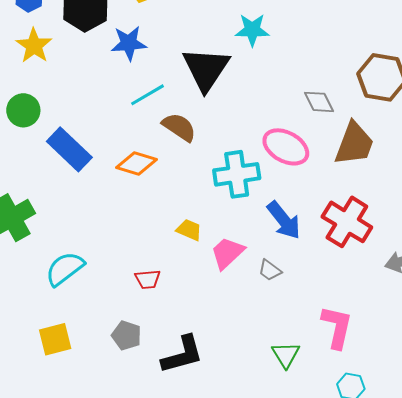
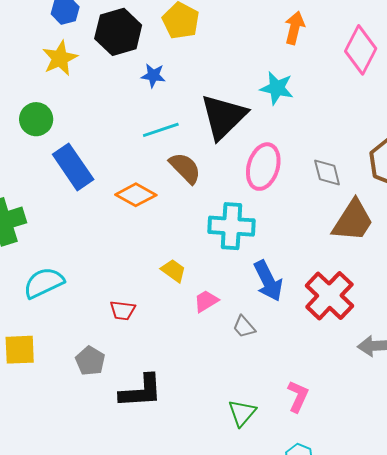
blue star: (129, 43) -> (153, 75), size x0.7
pink ellipse: (286, 147) -> (263, 167), moved, turned 66
pink trapezoid: (227, 253) -> (206, 301), size x0.7
pink L-shape: (337, 327) -> (298, 396), size x0.7

